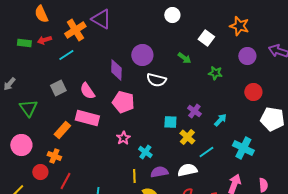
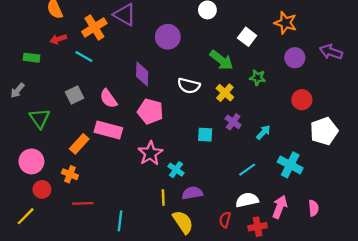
green rectangle: (24, 43) -> (31, 58), moved
cyan line: (66, 55) -> (84, 57), turned 63
purple circle: (142, 55) -> (168, 37), moved
green arrow: (184, 58) -> (221, 60), size x1.5
white pentagon: (272, 119) -> (324, 131), turned -30
yellow cross: (187, 137) -> (225, 93), moved
pink star: (123, 138) -> (150, 153), size x1.5
white semicircle: (187, 170) -> (247, 200), moved
red circle: (40, 172) -> (42, 189), moved
red line: (65, 181) -> (83, 203), turned 60

